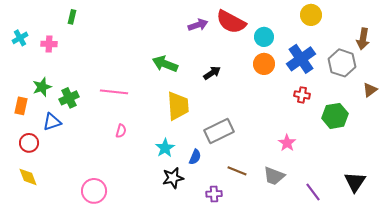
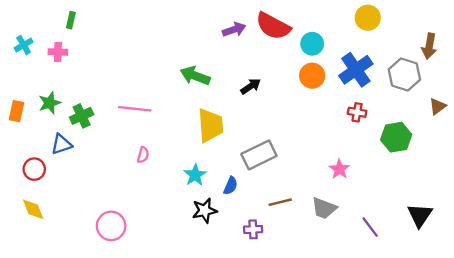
green rectangle: (72, 17) -> (71, 20), moved
orange rectangle: (21, 106) -> (16, 111), moved
brown line: (237, 171) -> (280, 202), turned -36

